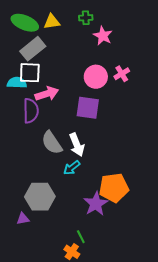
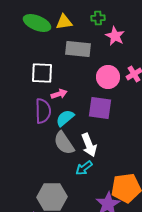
gray rectangle: (33, 49) -> (78, 49), moved, turned 45
cyan semicircle: (17, 83) -> (65, 118), moved, turned -42
pink arrow: (47, 94) -> (59, 94), size x0.7

